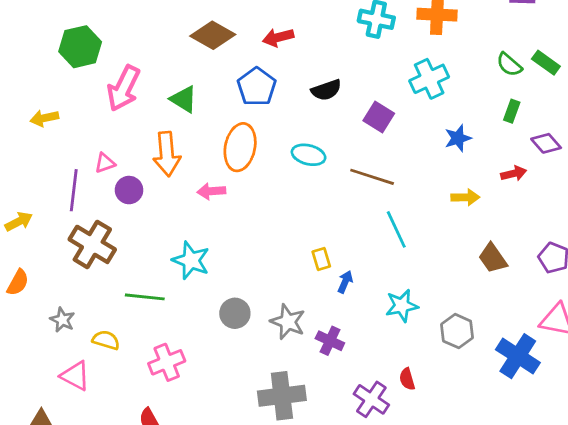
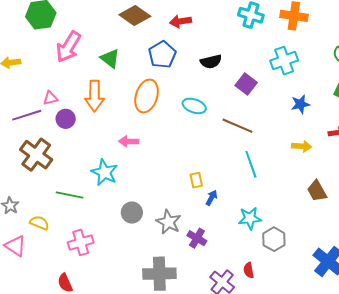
purple line: (74, 190) -> (27, 115), turned 60
pink arrow: (211, 191) -> (129, 141), moved
gray hexagon: (457, 331) -> (274, 239), moved

